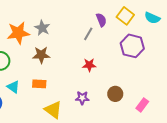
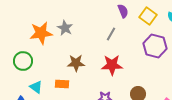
purple semicircle: (101, 20) -> (123, 11), moved
brown star: (41, 55) -> (76, 63), moved
red star: (89, 65) -> (112, 65), size x1.5

